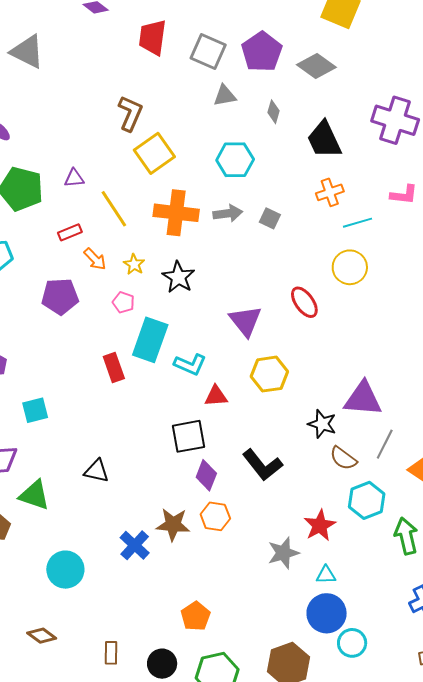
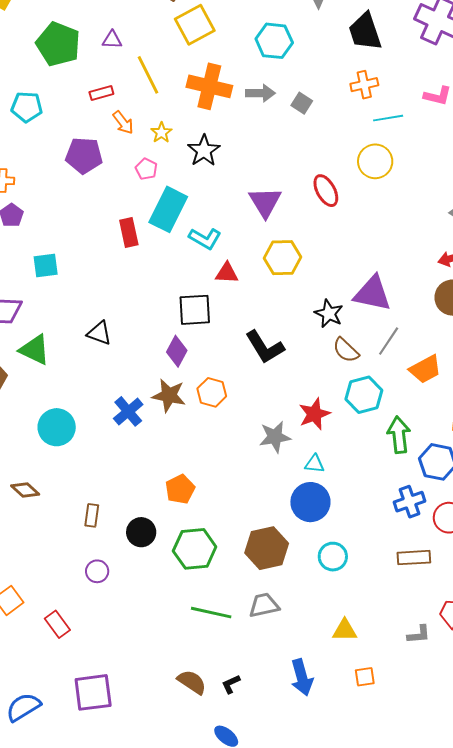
purple diamond: (206, 475) -> (177, 351), moved
cyan circle: (352, 643) -> (333, 557), moved

